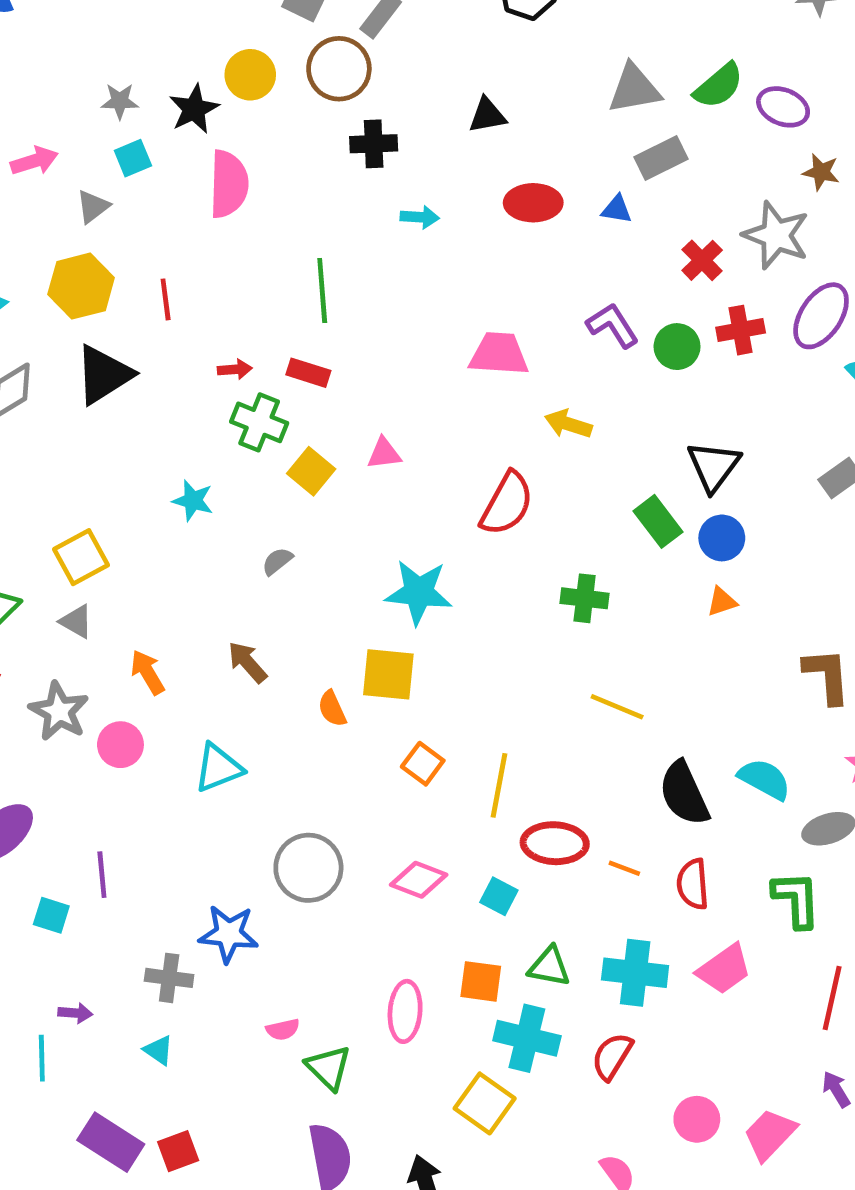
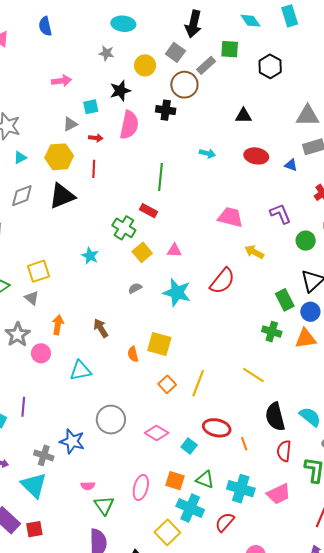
yellow circle: (250, 75) -> (145, 65), moved
gray star: (120, 101) -> (106, 53), moved
black cross: (374, 144) -> (166, 110), moved
pink arrow: (34, 161) -> (62, 81), moved
green circle: (677, 347) -> (306, 241), moved
red arrow: (235, 369) -> (96, 138), moved
gray semicircle: (277, 561) -> (135, 288), moved
cyan star: (419, 592) -> (177, 293), moved
green cross: (585, 598) -> (272, 332), moved
orange triangle: (722, 602) -> (306, 339), size x1.6
orange arrow: (148, 672) -> (58, 325), turned 30
yellow line: (499, 785) -> (198, 383), moved
orange line: (624, 868) -> (244, 444), turned 40
red semicircle: (693, 884) -> (284, 451), moved
cyan triangle: (159, 1050) -> (34, 485), size x2.0

